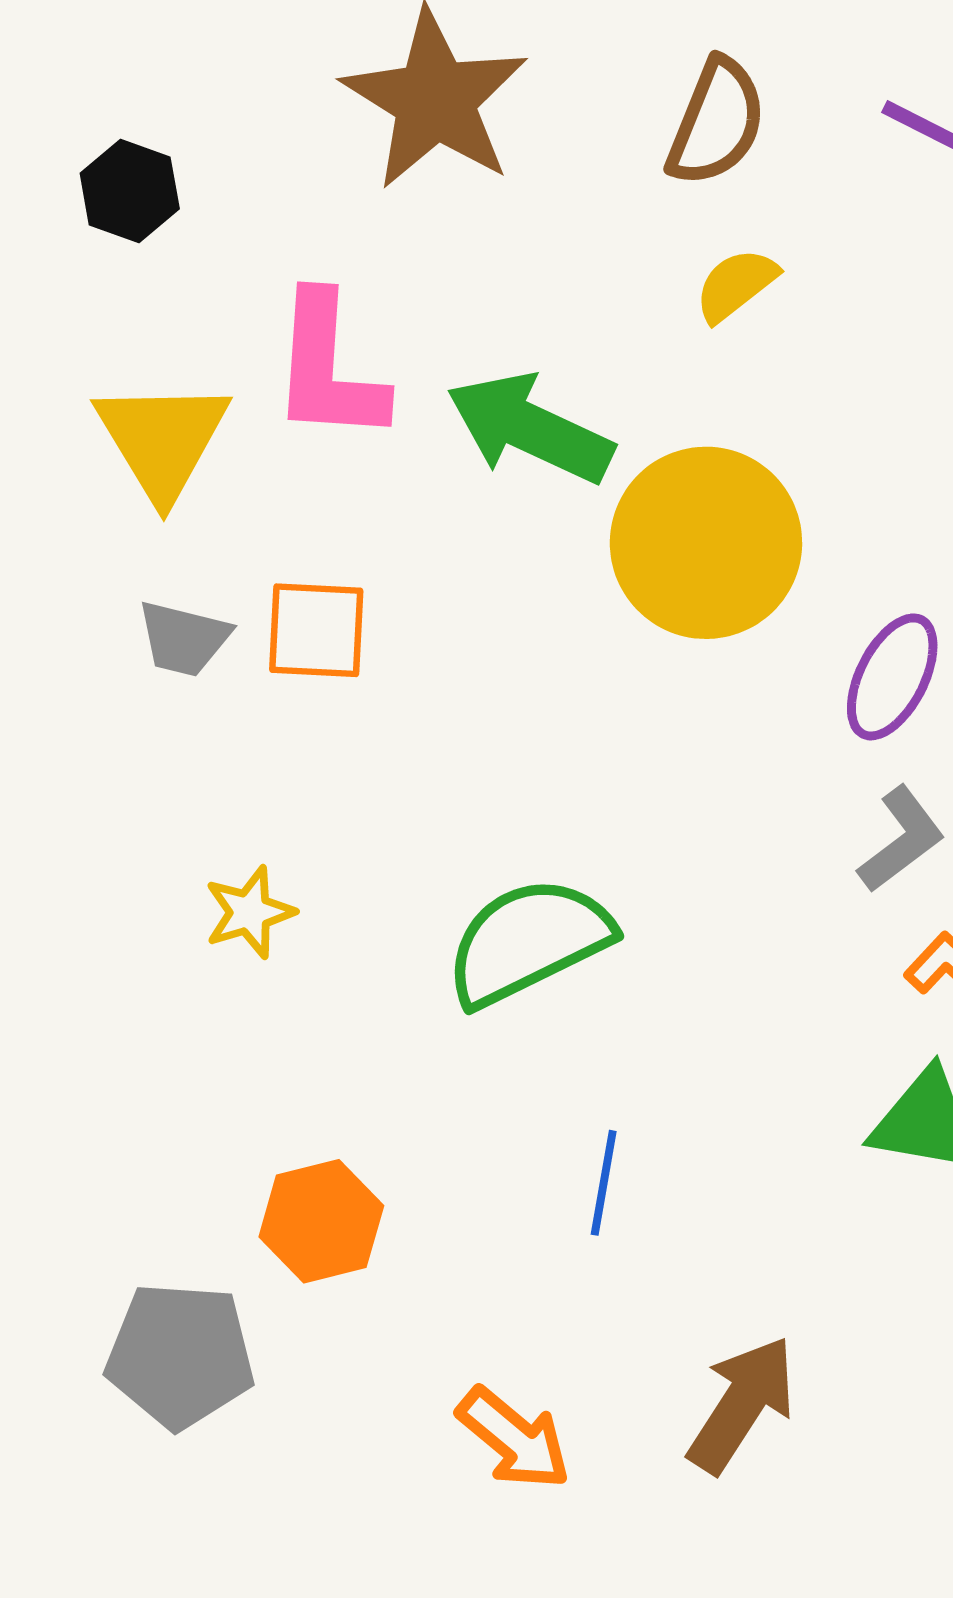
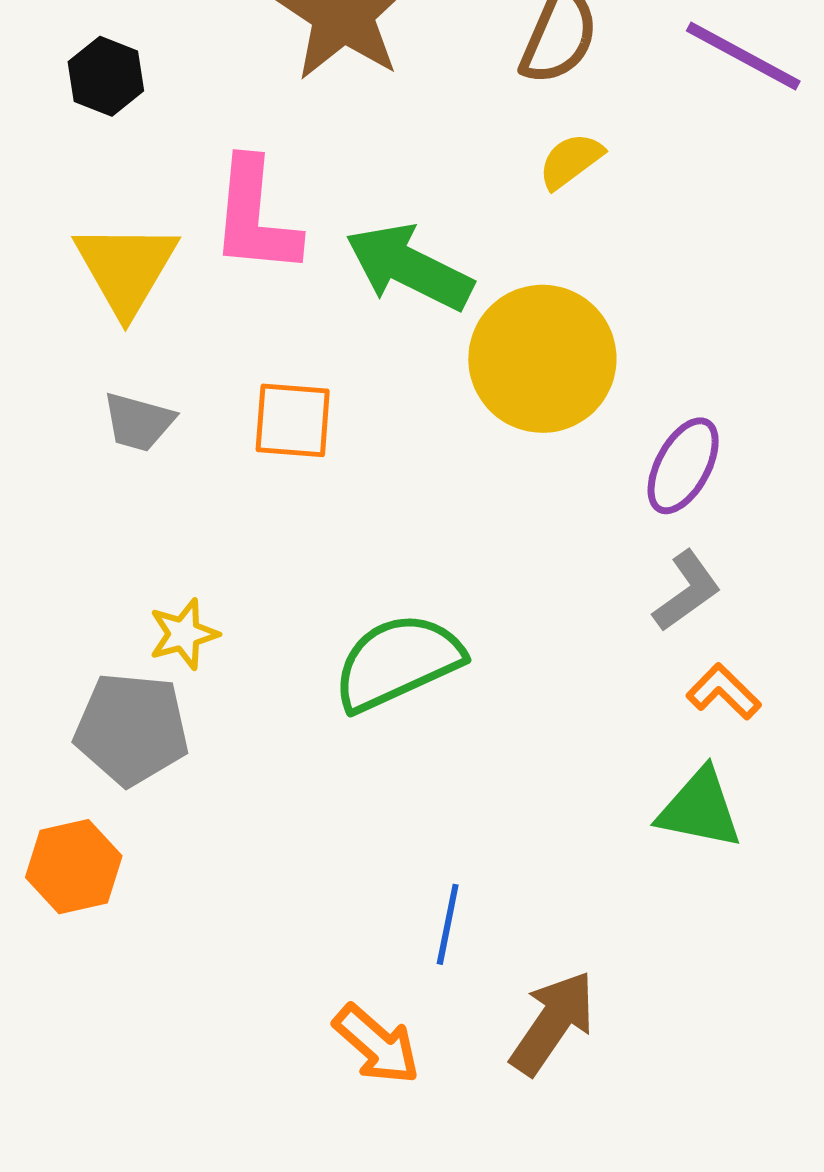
orange square: (316, 630) -> (293, 420), moved
blue line: (604, 1183) -> (448, 924), moved
orange hexagon: (321, 1221) -> (74, 867), moved
gray pentagon: (180, 1355) -> (132, 729), moved

